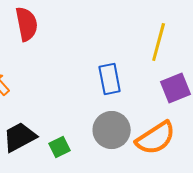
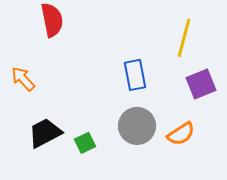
orange semicircle: (156, 138) -> (181, 134), size x0.7

